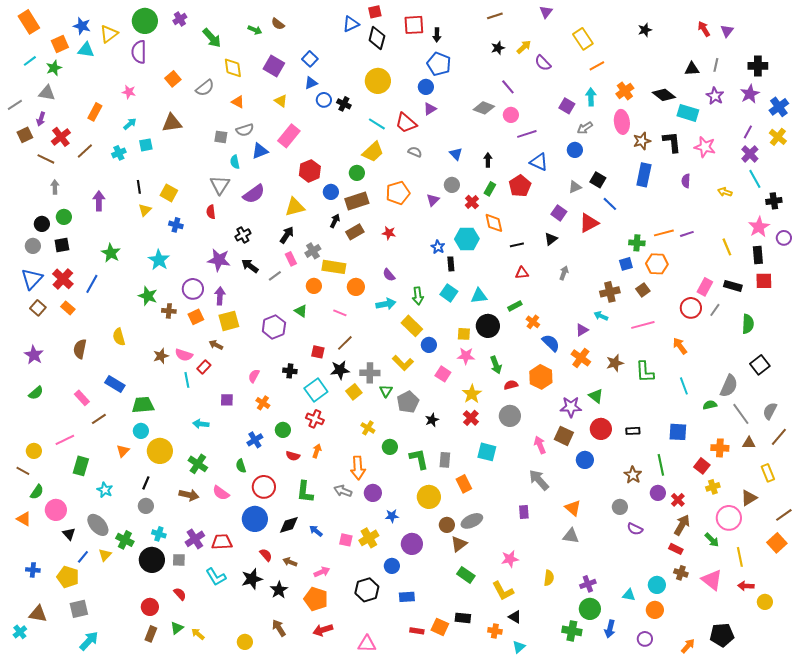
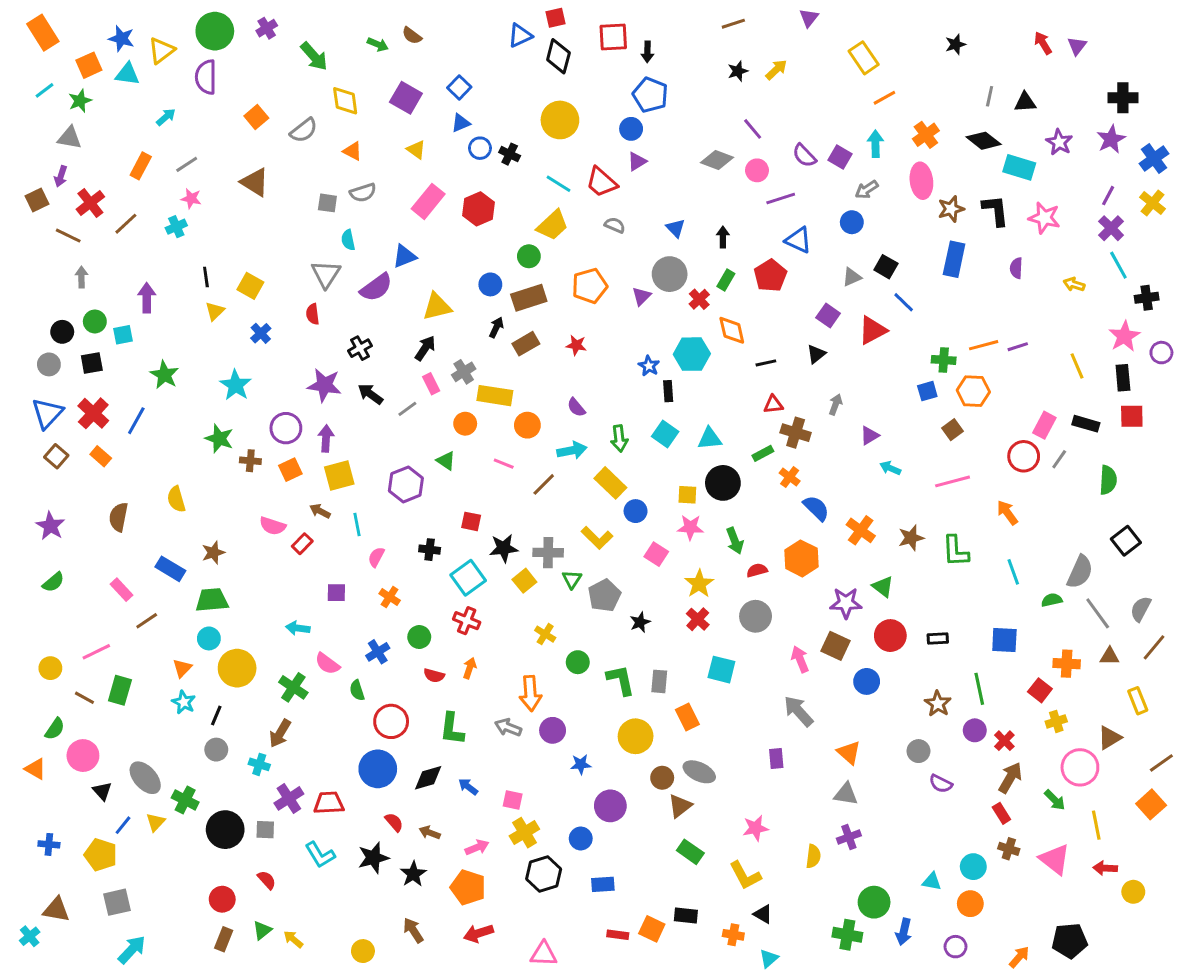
purple semicircle: (543, 63) -> (804, 156), moved
gray line: (716, 65) -> (990, 96), moved
pink star: (129, 92) -> (191, 199), moved
gray line: (15, 105) -> (187, 164), moved
brown triangle: (172, 123) -> (255, 182), turned 40
cyan arrow: (130, 124) -> (166, 117), moved
cyan square: (146, 145) -> (123, 335), moved
blue triangle: (260, 151) -> (404, 256), moved
red hexagon: (310, 171) -> (478, 209), moved
gray circle: (452, 185) -> (670, 274), size x1.5
blue cross: (176, 225) -> (261, 333), turned 32
brown cross: (610, 292) -> (796, 433), moved, turned 30
purple triangle: (582, 330) -> (870, 436), moved
brown line: (345, 343) -> (544, 484), moved
brown star: (161, 356) -> (213, 553), moved
cyan line: (187, 380) -> (357, 524), moved
brown line: (23, 471) -> (84, 698), moved
cyan star: (105, 490) -> (184, 702), moved
pink semicircle: (221, 493) -> (327, 664), moved
brown arrow: (189, 495) -> (280, 733), turned 108
gray ellipse: (472, 521) -> (699, 772), turned 50
cyan cross: (159, 534) -> (259, 764), moved
yellow cross: (369, 538) -> (524, 833), moved
red rectangle: (676, 549) -> (1001, 813), turned 32
purple cross: (588, 584) -> (849, 837), moved

